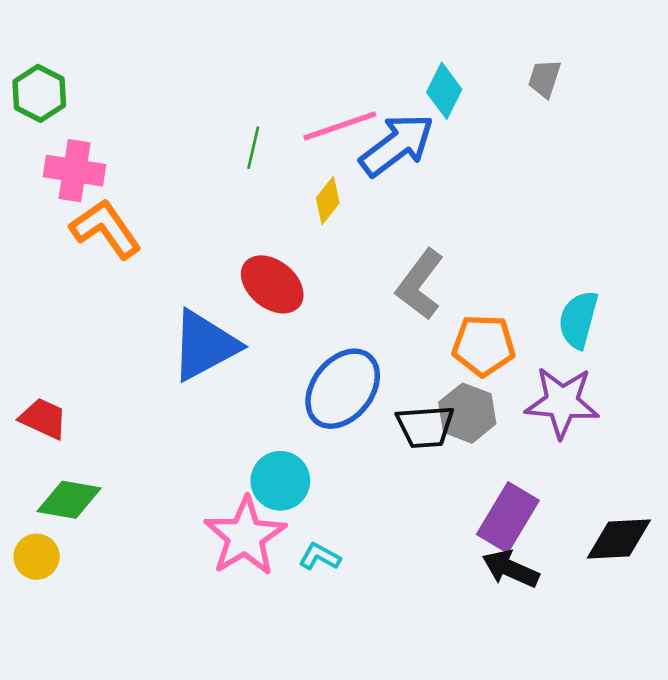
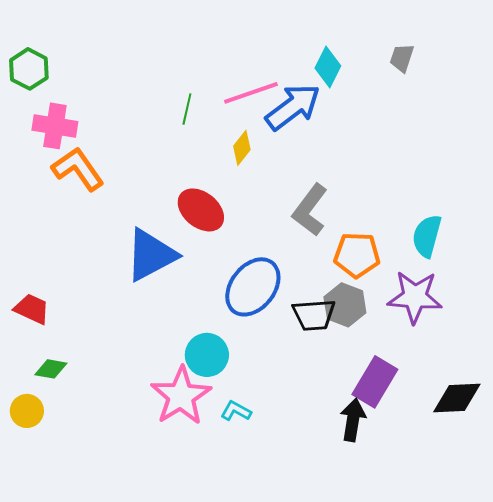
green diamond: (69, 500) -> (51, 369), size x0.7
black arrow: (511, 569) -> (353, 420), moved, turned 75

